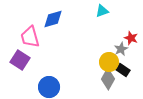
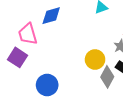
yellow circle: (109, 62) -> (95, 60), moved

